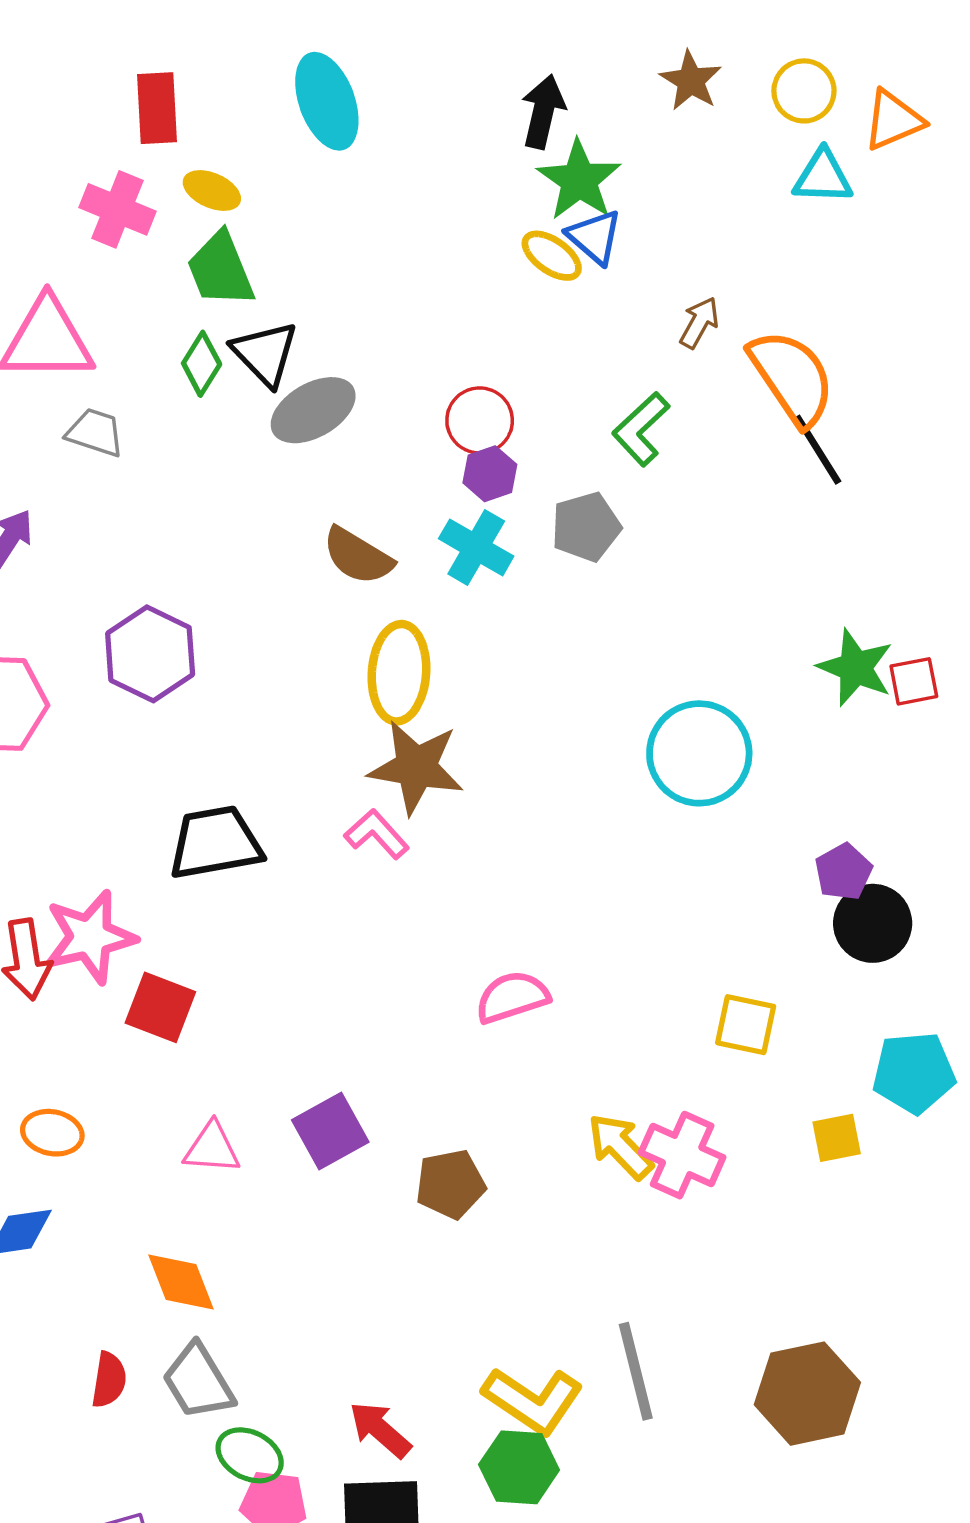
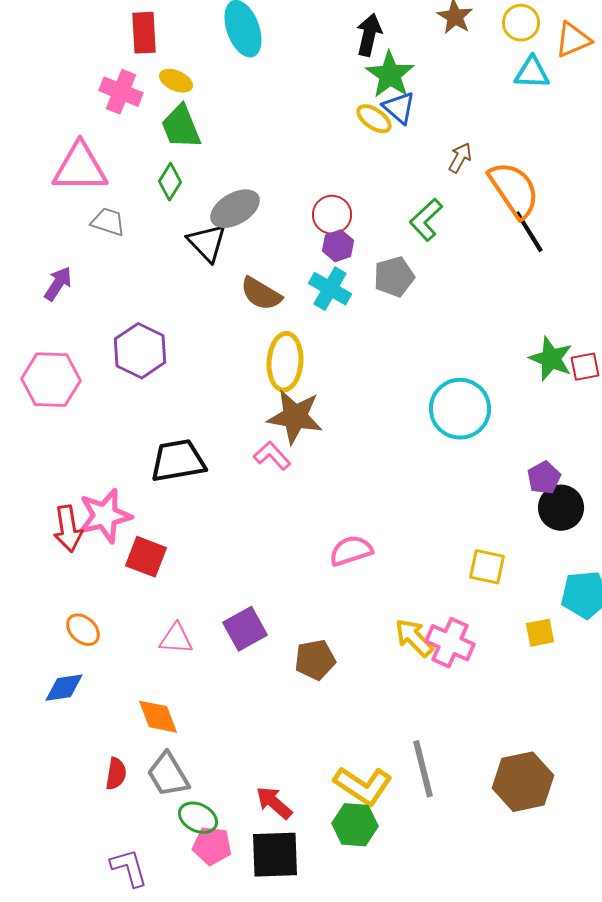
black triangle: (265, 354) -> (207, 243), moved
orange ellipse: (52, 1133) -> (83, 630), turned 32

